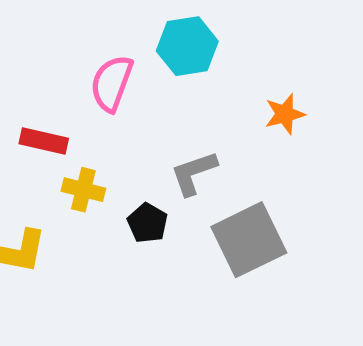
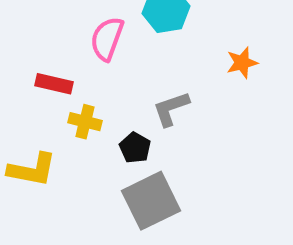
gray square: (249, 240) -> (151, 201), moved

